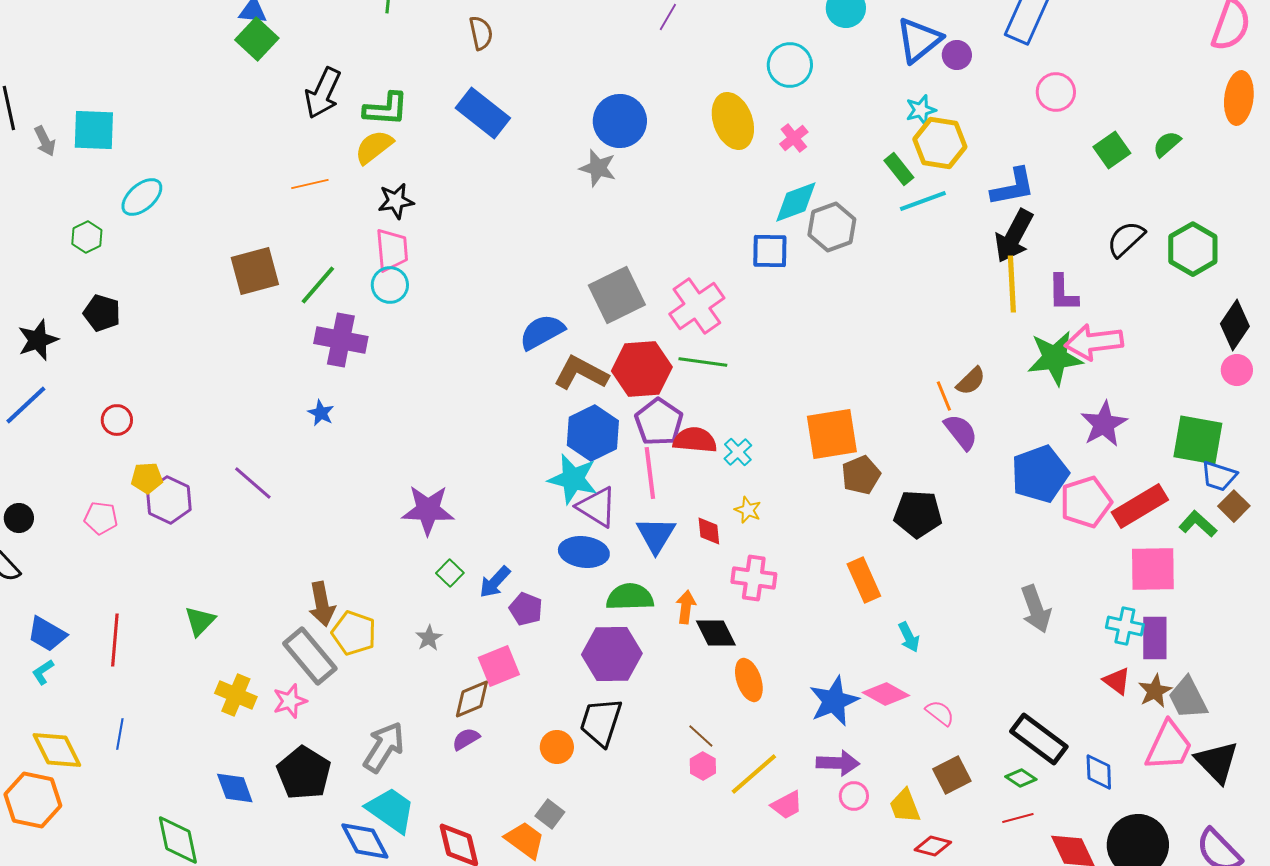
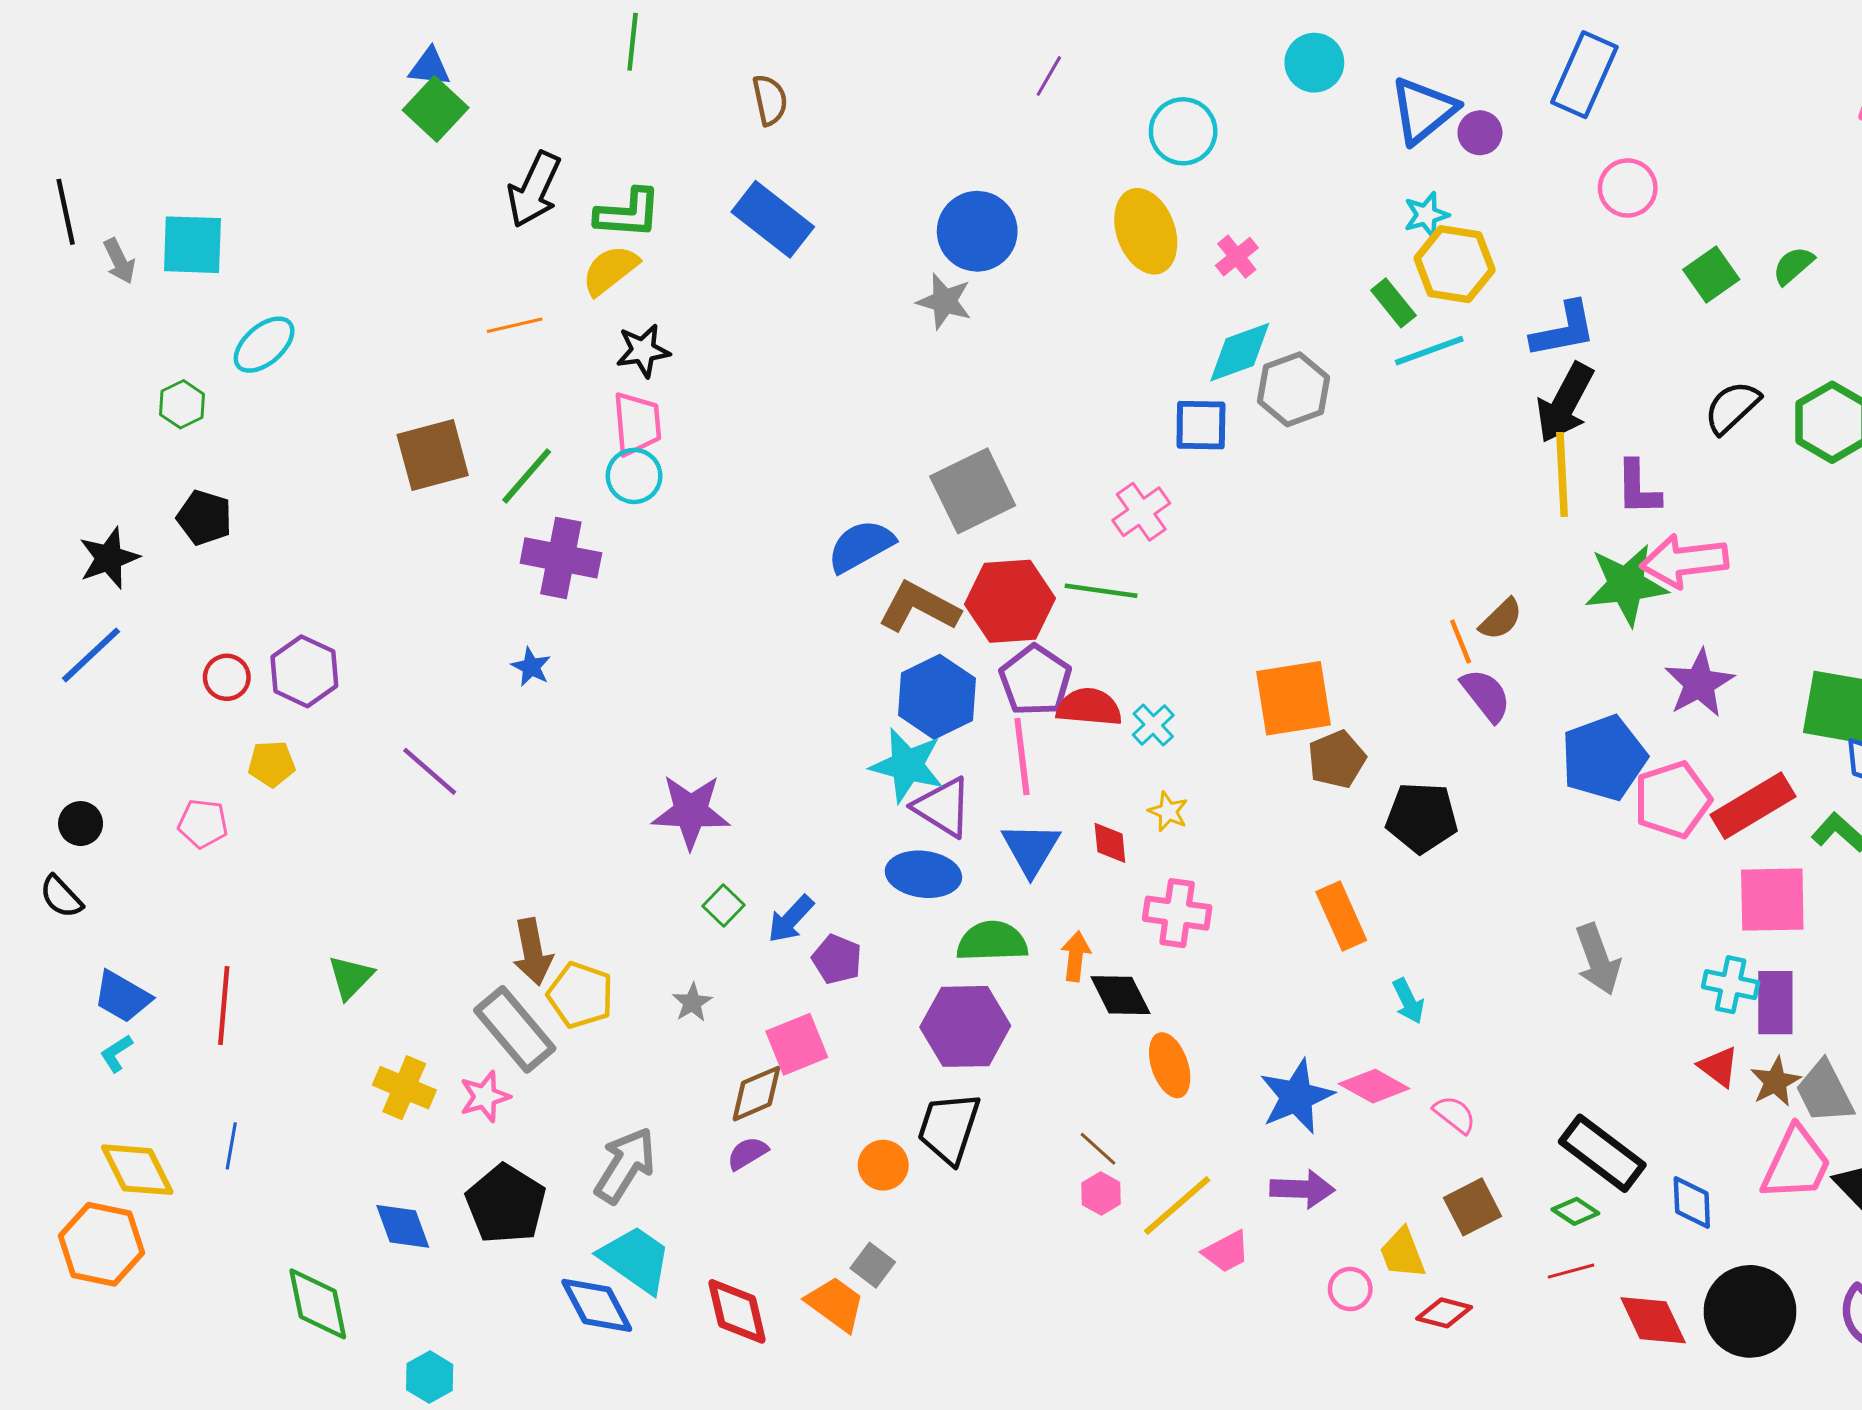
cyan circle: (790, 65) -> (1183, 131), moved
pink cross: (697, 306) -> (1141, 512), moved, size x0.7
purple hexagon: (169, 500) -> (304, 671), moved
pink circle: (854, 796) -> (1350, 1289), moved

